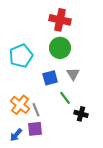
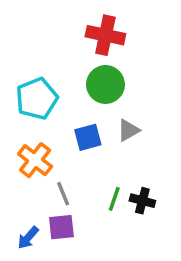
gray triangle: (73, 74) -> (128, 130), turned 32
green line: (65, 98) -> (114, 199), moved, turned 56
orange cross: (20, 105) -> (35, 160), moved

